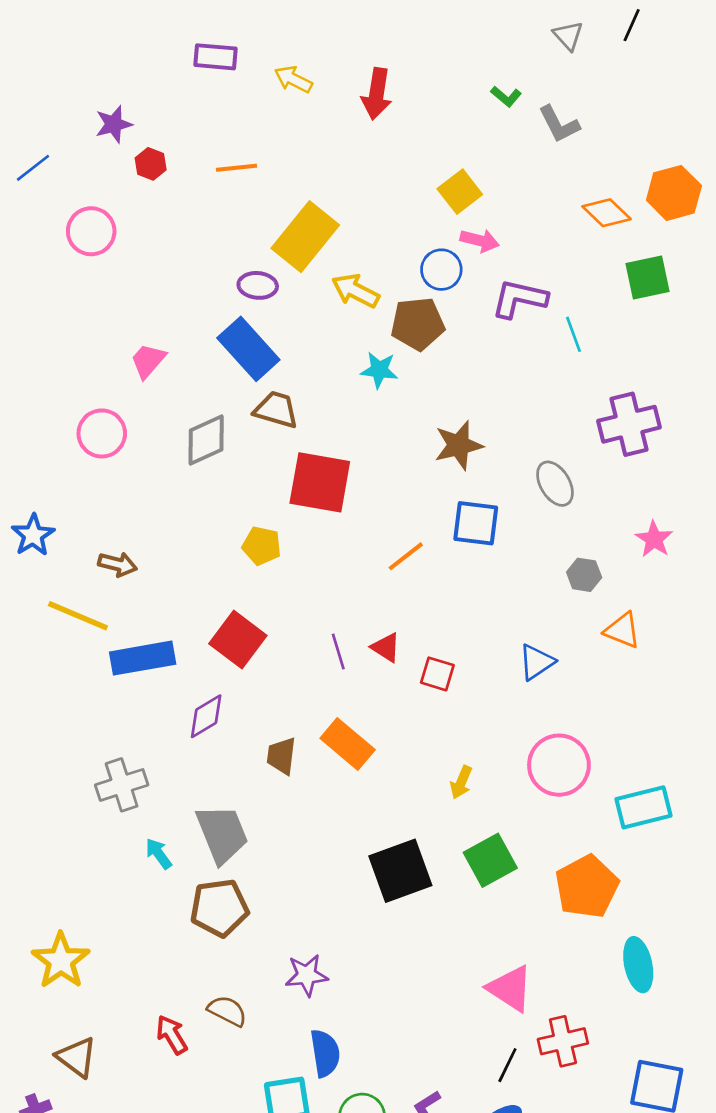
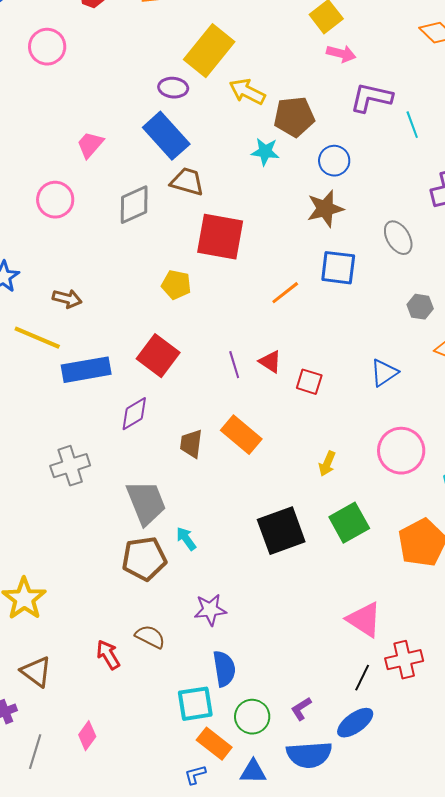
blue circle: (441, 270) -> (334, 161), moved
cyan arrow: (159, 854) -> (186, 539), moved

